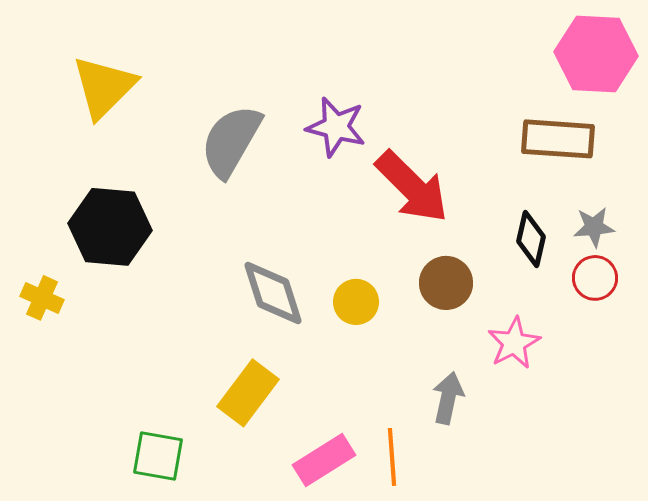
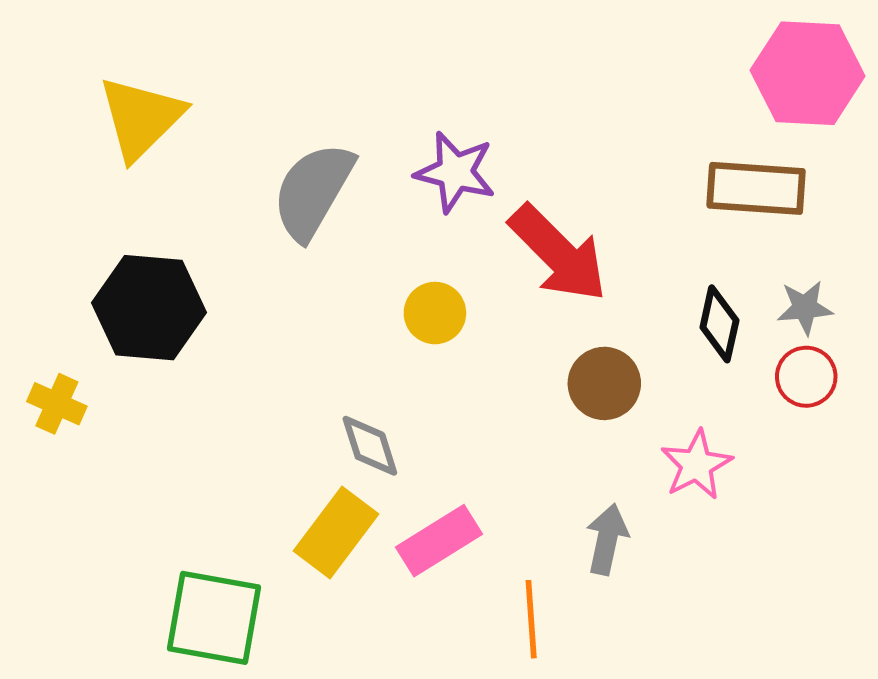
gray diamond: (273, 293) -> (370, 446), moved, size x0.7
yellow circle: (356, 302) -> (435, 313), moved
green square: (158, 456) -> (214, 618), size x1.4
pink rectangle: (324, 460) -> (439, 541), moved

